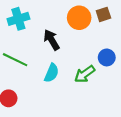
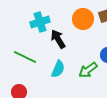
cyan cross: (18, 19) -> (40, 22), moved

